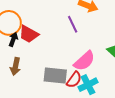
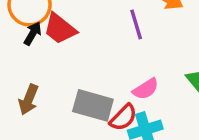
pink semicircle: (84, 61) -> (146, 89), size x0.7
brown arrow: (15, 66) -> (29, 100), moved

